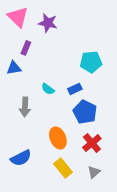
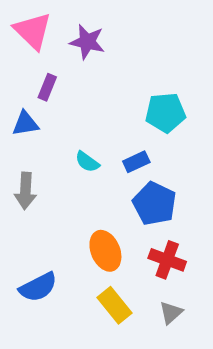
gray arrow: (25, 107) -> (25, 191), moved
red cross: (92, 143) -> (167, 260), turned -30

